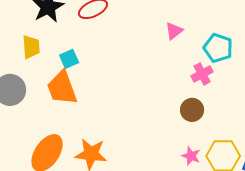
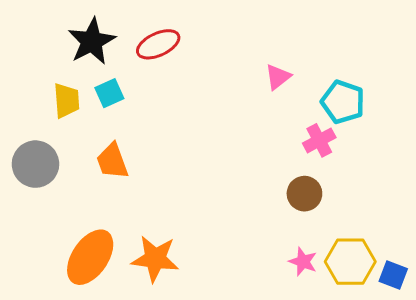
cyan square: (69, 59) -> (109, 93), moved
orange trapezoid: (62, 88) -> (112, 161), size x0.7

